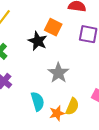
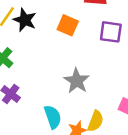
black star: (38, 41) -> (25, 20), moved

